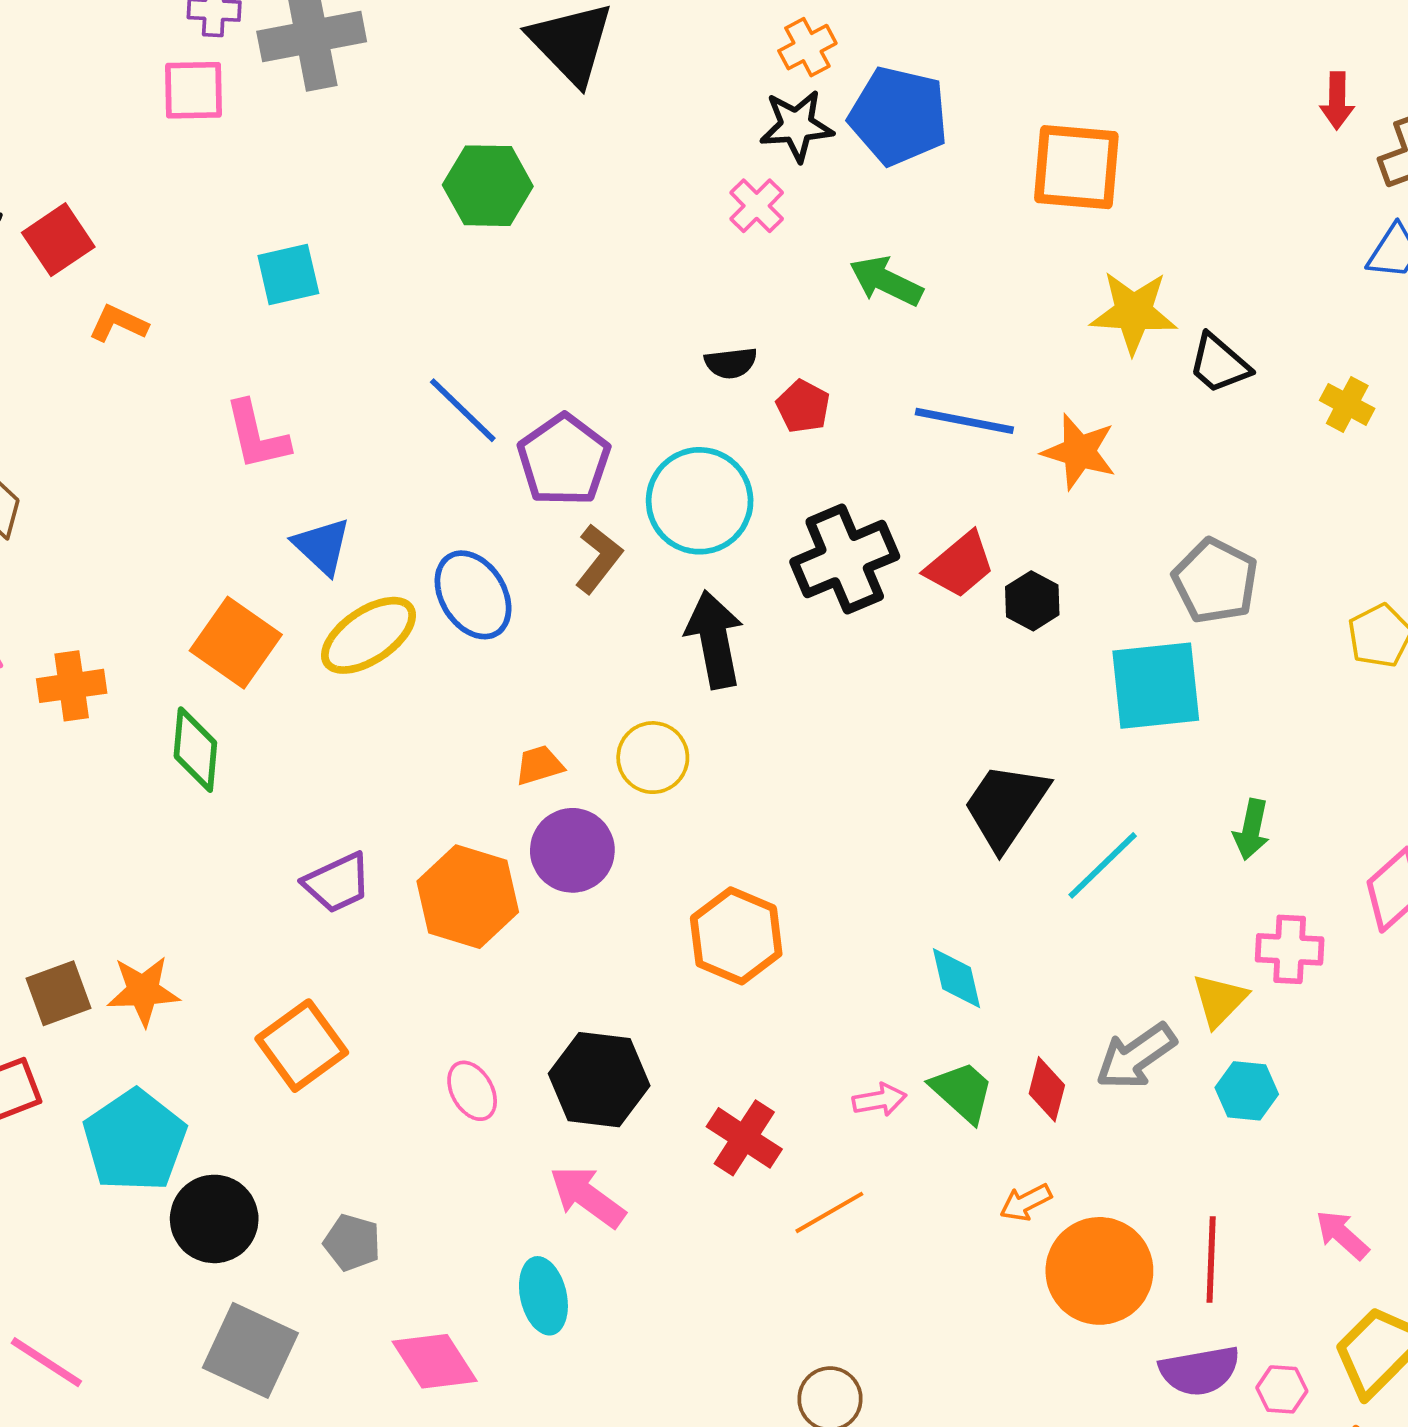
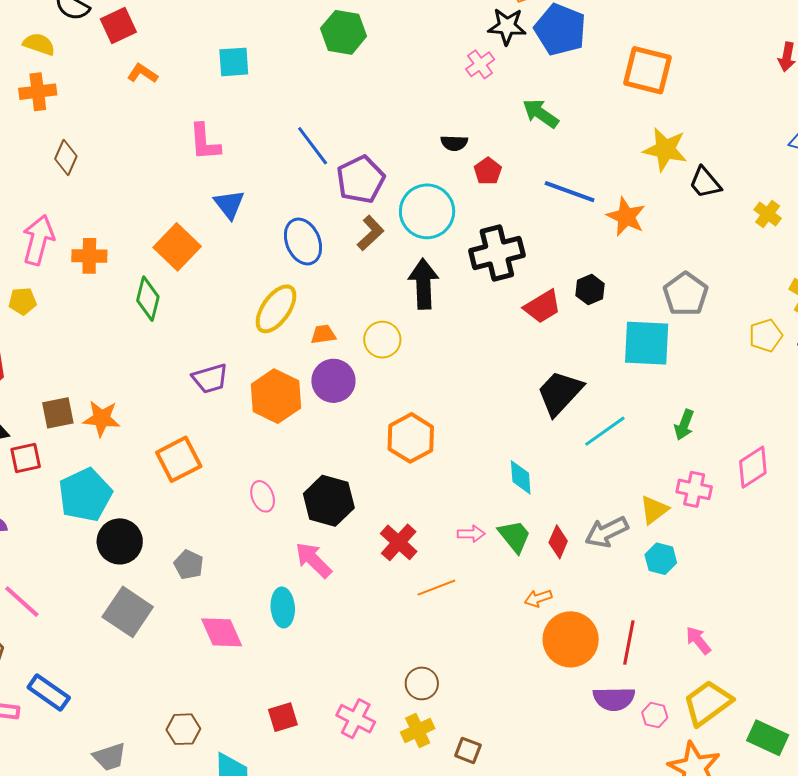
red trapezoid: (960, 565) -> (542, 307), moved
yellow ellipse: (369, 635) -> (276, 309), moved, turned -30

